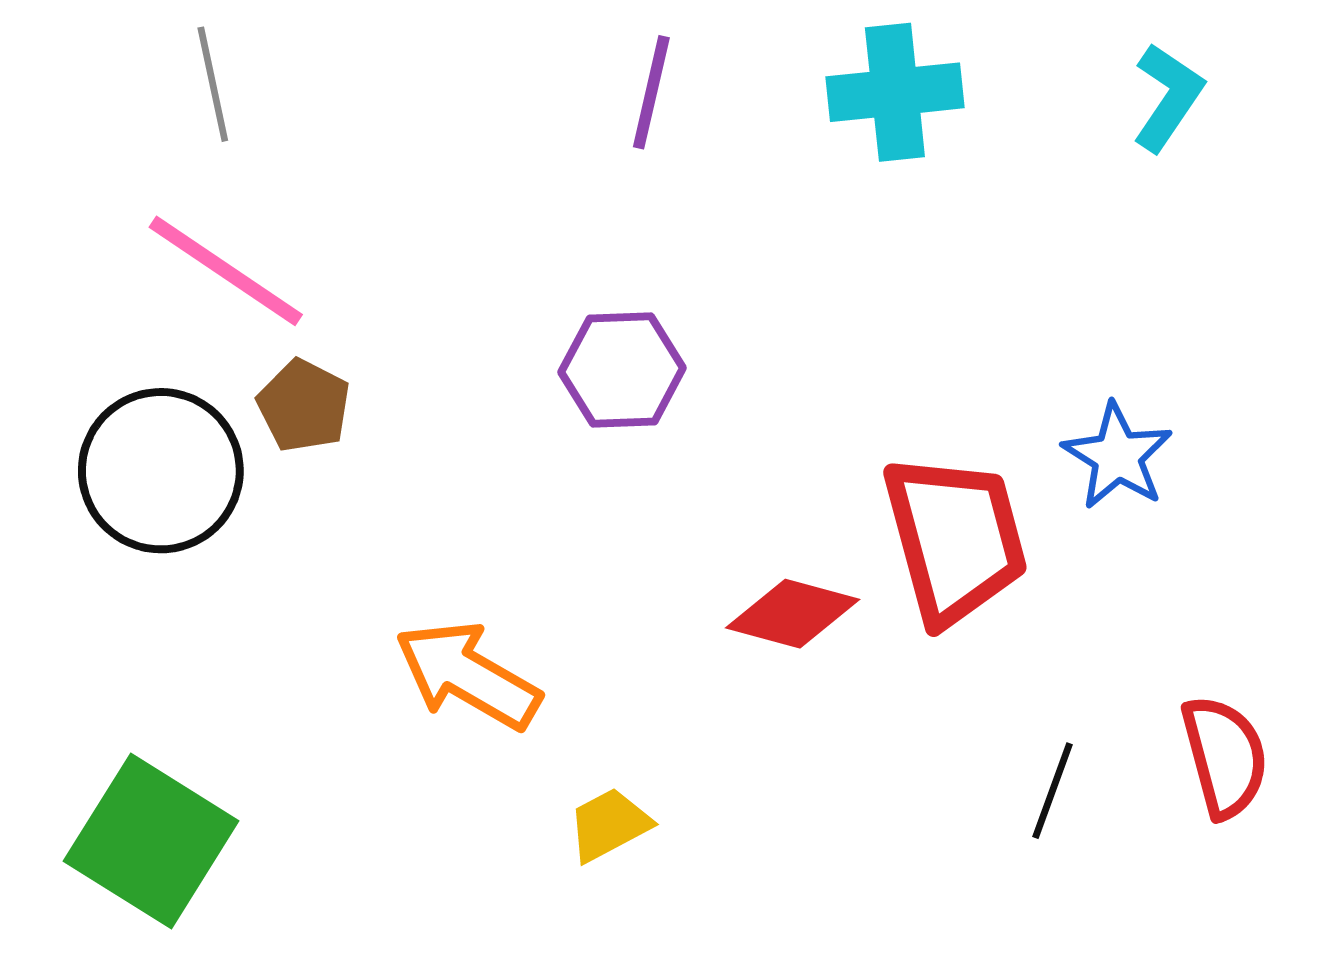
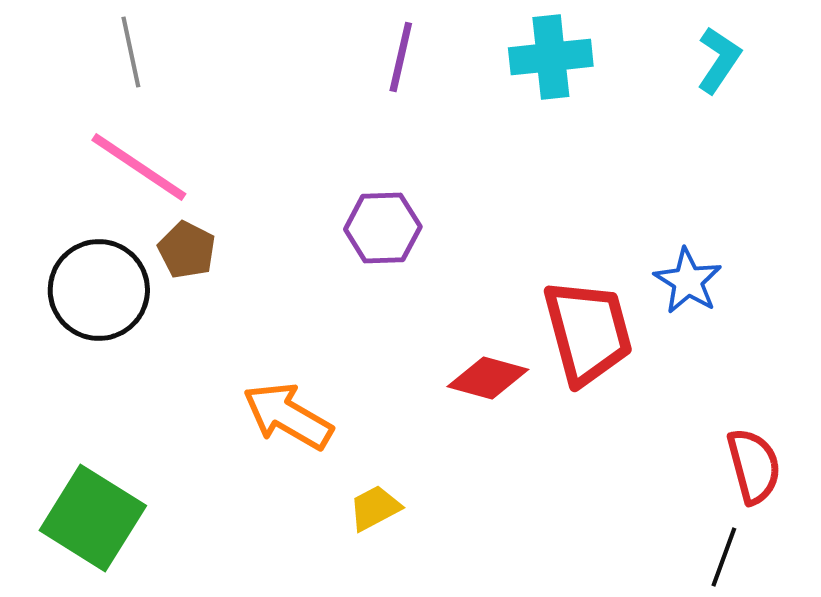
black line: (1052, 791) -> (724, 557), moved

